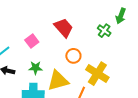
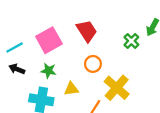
pink square: (32, 41) -> (49, 40), size x1.6
yellow triangle: (58, 81) -> (71, 89), size x0.6

